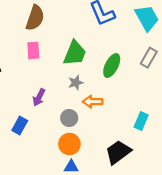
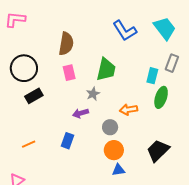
green ellipse: (112, 66) -> (161, 97), moved
gray star: (76, 83) -> (93, 94), moved
purple arrow: (39, 97) -> (81, 113), turned 56
cyan rectangle: (141, 121) -> (152, 76), moved

